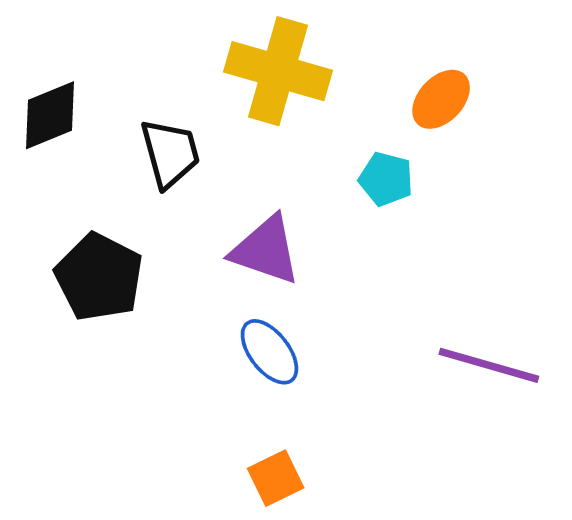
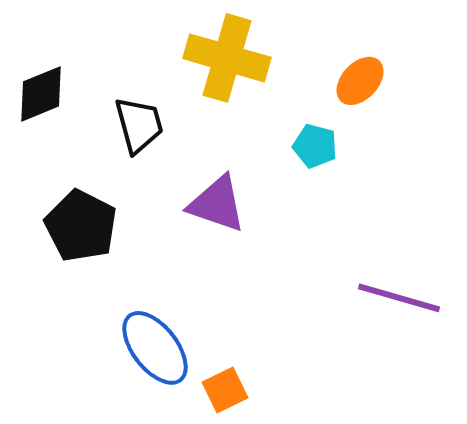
blue ellipse: (269, 352) -> (155, 348), moved, size x1.4

